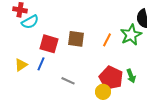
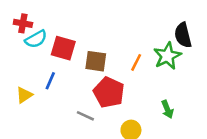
red square: (49, 44) -> (63, 48), moved
blue line: (41, 64) -> (50, 81), moved
red pentagon: (111, 78) -> (109, 92), moved

